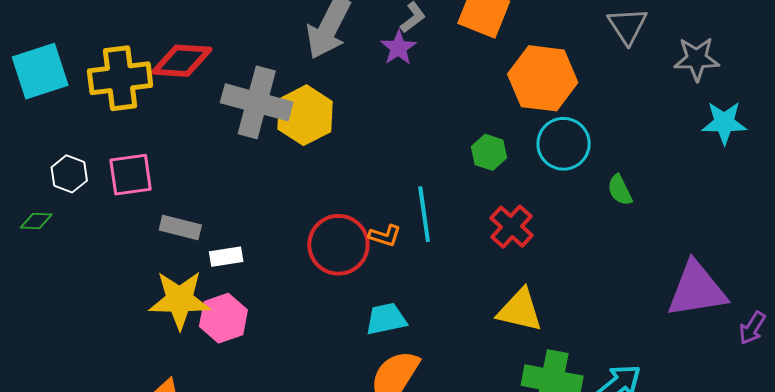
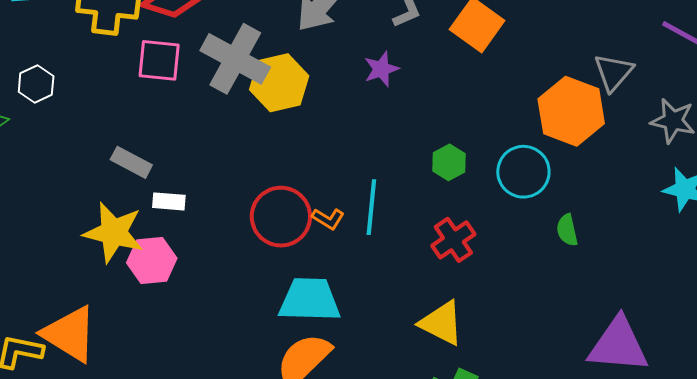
purple star: (399, 48) -> (381, 69), moved
orange hexagon: (543, 78) -> (571, 111), moved
pink square: (131, 175) -> (159, 60), moved
cyan trapezoid: (386, 319) -> (310, 300), size x1.5

